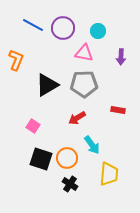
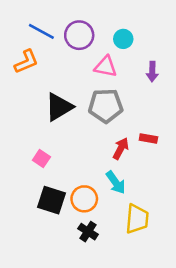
orange L-shape: (16, 60) -> (26, 62), moved, turned 45
red arrow: (77, 118) -> (121, 148), moved, turned 150

